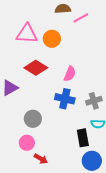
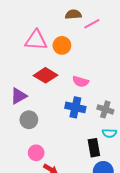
pink semicircle: (70, 74) -> (81, 82), turned 84
gray cross: (94, 101) -> (105, 109), turned 35
gray circle: (33, 119) -> (29, 120), moved

